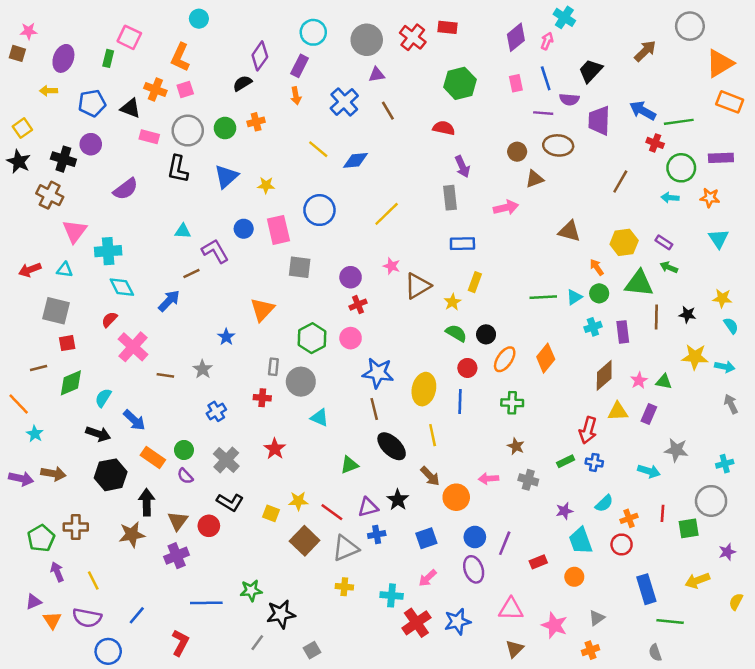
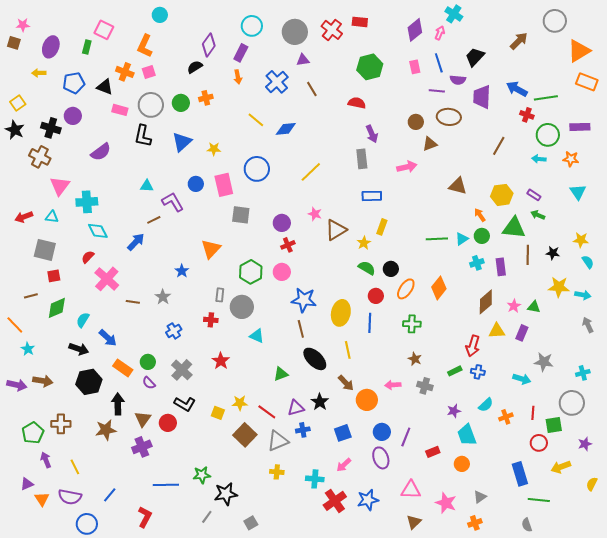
red circle: (622, 544) -> (539, 443), moved

